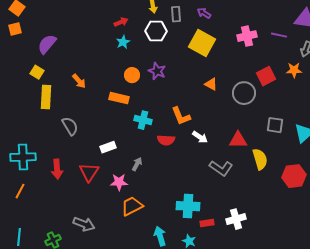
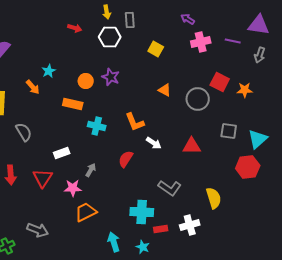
purple arrow: (204, 13) -> (188, 19), moved
red arrow: (121, 22) -> (75, 28), turned 40
cyan star: (123, 42) -> (49, 71), moved
yellow square: (202, 43) -> (156, 49), size x0.6
orange star: (294, 70) -> (245, 90), moved
red square: (266, 76) -> (220, 82), turned -36
red semicircle: (166, 140) -> (126, 159), moved, turned 120
yellow semicircle: (260, 159) -> (214, 198), moved
gray L-shape: (221, 168) -> (170, 188), moved
red hexagon: (294, 176) -> (248, 167), moved

